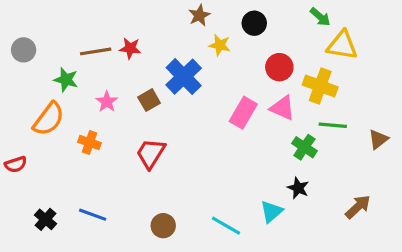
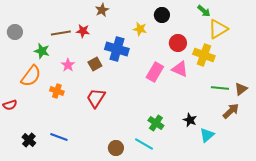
brown star: (199, 15) -> (102, 10), moved
yellow triangle: (342, 45) -> (218, 29), turned -40
blue cross: (184, 77) -> (117, 49), turned -30
green line: (333, 125) -> (220, 88), moved
green cross: (304, 147) -> (156, 123), moved
brown arrow: (358, 207) -> (231, 111), moved
cyan triangle: (272, 212) -> (207, 135), moved
brown circle: (163, 226) -> (116, 148), moved

